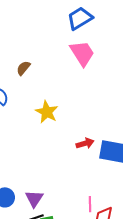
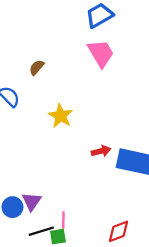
purple triangle: (34, 199) -> (32, 201), moved
pink line: (90, 204) -> (63, 220), moved

